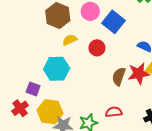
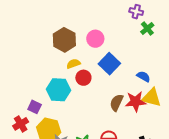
blue square: (114, 22) -> (109, 64), moved
red circle: (97, 48) -> (83, 78), moved

